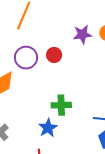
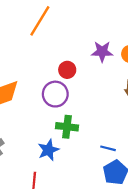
purple circle: (26, 58) -> (55, 94), moved

